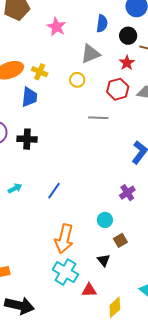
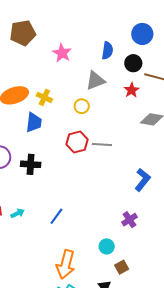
red hexagon: (118, 89) -> (77, 142), moved

